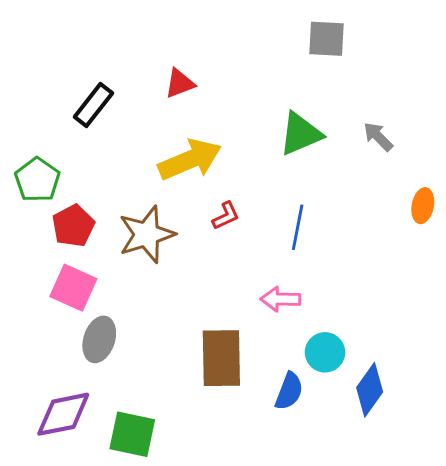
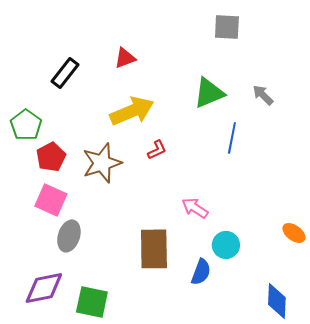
orange ellipse: (423, 206) -> (294, 233), moved, turned -65
blue line: (298, 227) -> (232, 138), moved
pink arrow: (280, 299) -> (195, 208), turned 32
blue diamond: (370, 390) -> (277, 301), moved, turned -33

